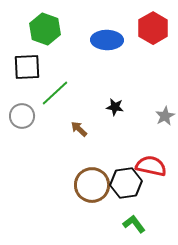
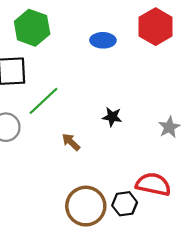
blue ellipse: (107, 40) -> (103, 40), size x0.7
black hexagon: (126, 183) -> (125, 204), size x0.7

